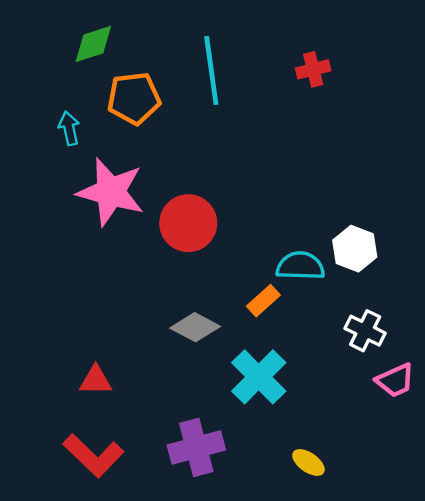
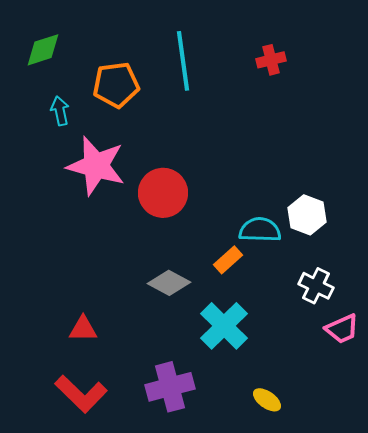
green diamond: (93, 44) -> (43, 50), moved

